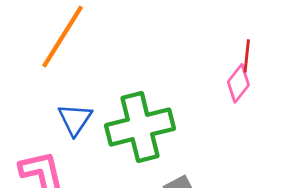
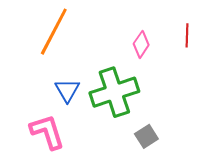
pink diamond: (238, 83) -> (141, 44), moved

